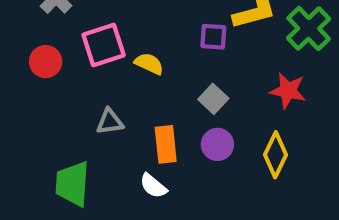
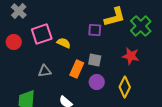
gray square: (213, 99) -> (95, 60), turned -32
orange rectangle: (166, 144) -> (77, 69), moved, turned 30

